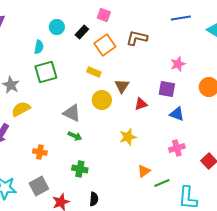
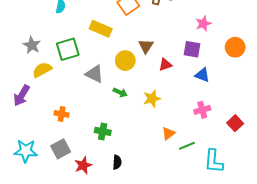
green square: (46, 72) -> (68, 49), moved
yellow rectangle: (94, 72) -> (101, 29), moved, size x1.5
green arrow: (75, 136) -> (120, 92), moved

